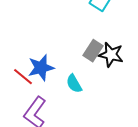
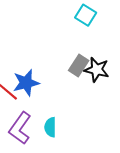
cyan semicircle: (74, 84) -> (50, 127), moved, turned 30

